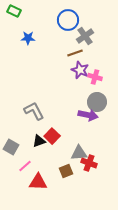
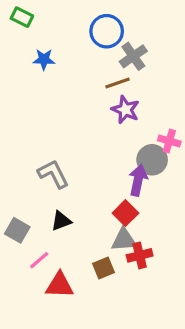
pink cross: (95, 77) -> (169, 141), moved
purple arrow: (88, 115) -> (138, 180), turned -90
red square: (52, 136) -> (125, 213), moved
red cross: (89, 163) -> (140, 255), turned -35

